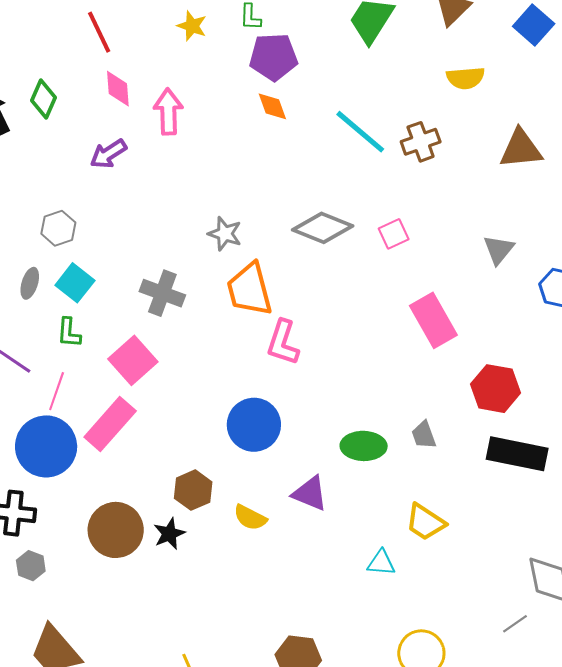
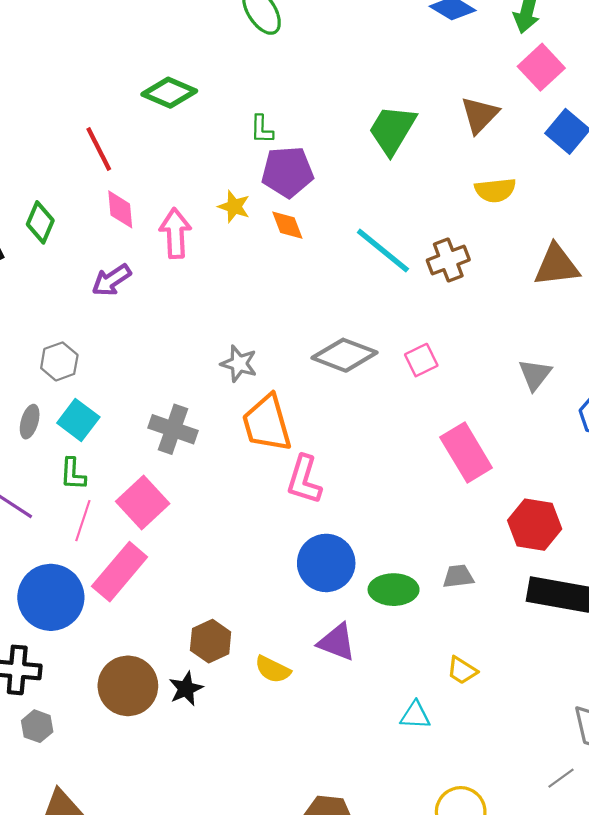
yellow star: (192, 26) -> (234, 207), moved
pink line: (57, 391) -> (83, 521), moved
blue circle: (254, 425) -> (326, 563), moved
gray trapezoid: (424, 435) -> (458, 576), turned 104
yellow trapezoid: (425, 522) -> (462, 670), size x0.7

